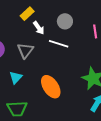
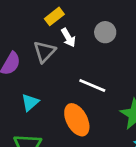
white line: (59, 44) -> (92, 86), moved
gray triangle: (25, 50) -> (44, 52), moved

